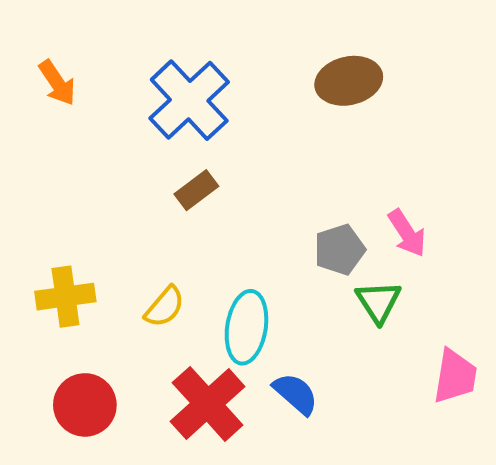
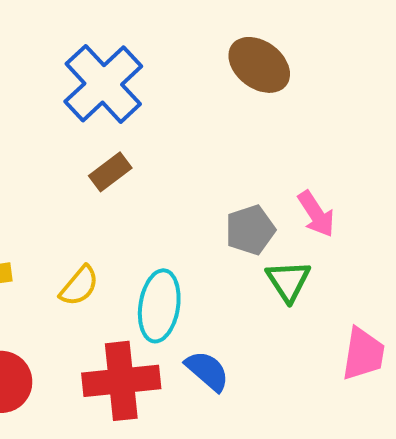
brown ellipse: (349, 81) -> (259, 65), turned 50
red cross: (208, 404) -> (121, 381), turned 36

